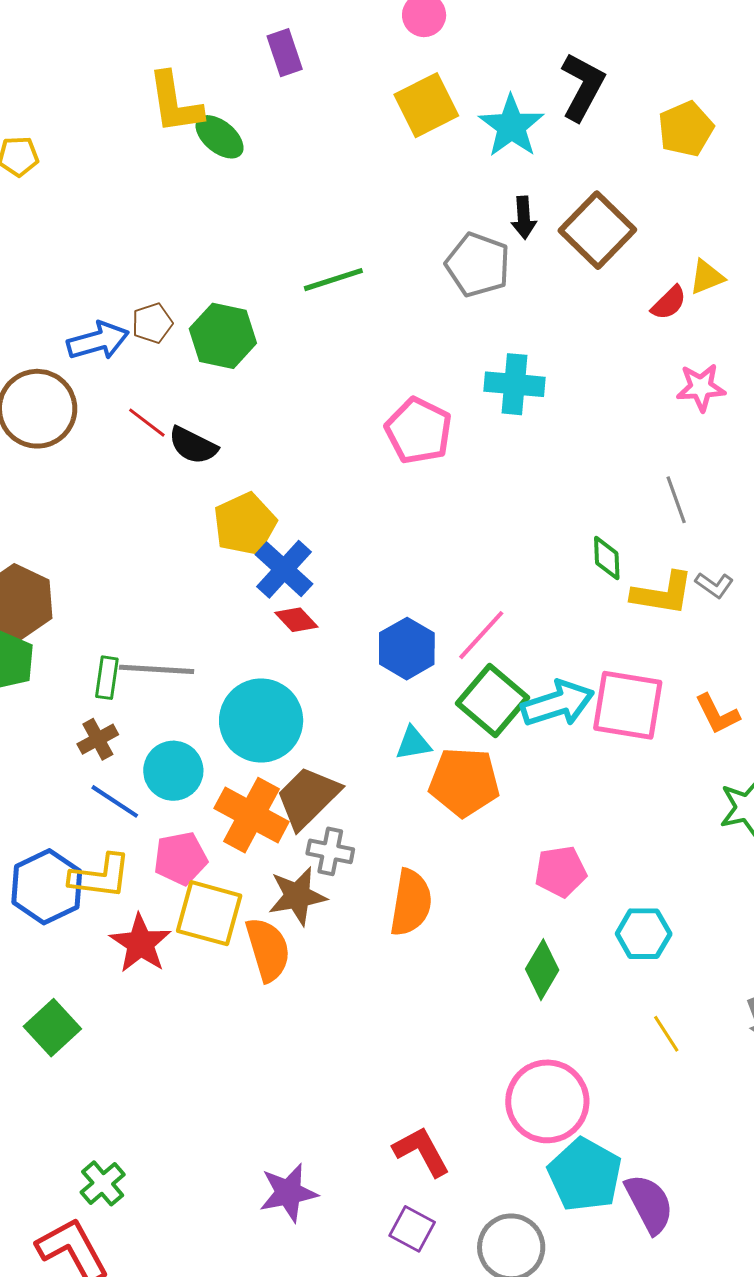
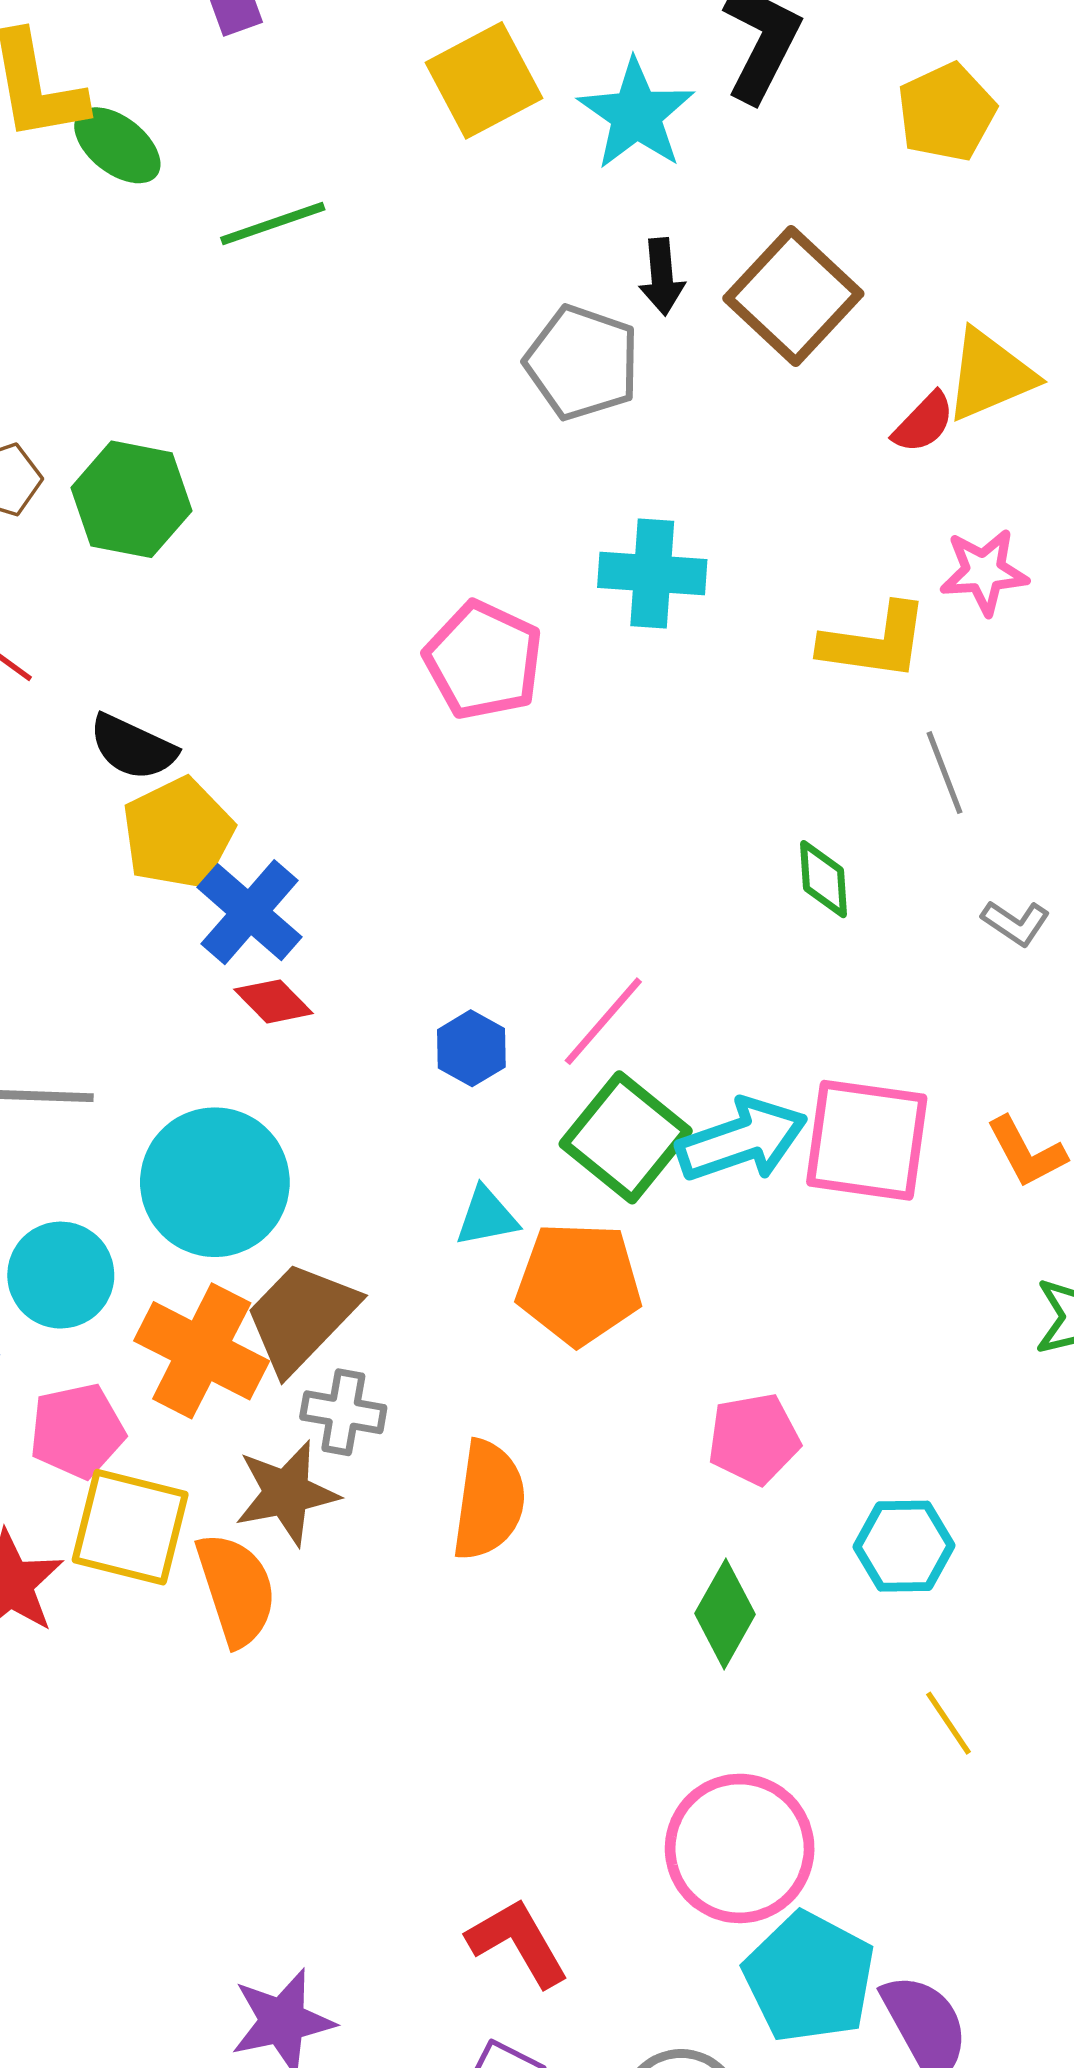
yellow triangle: (707, 277) -> (990, 375), size x1.5
green line: (333, 280) -> (273, 224), moved
black semicircle: (193, 445) -> (133, 747), moved
yellow L-shape: (663, 593) -> (875, 642), moved
blue hexagon: (407, 649) -> (471, 1048), size x0.7

